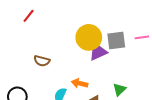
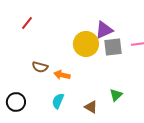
purple triangle: (98, 52) -> (104, 30), moved
orange arrow: (80, 83) -> (62, 75), moved

